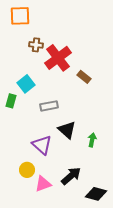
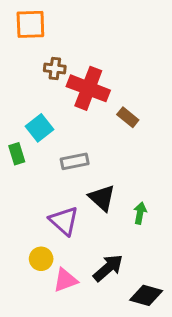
red cross: (58, 58) -> (88, 88), turned -32
green rectangle: (11, 101) -> (17, 154), turned -32

